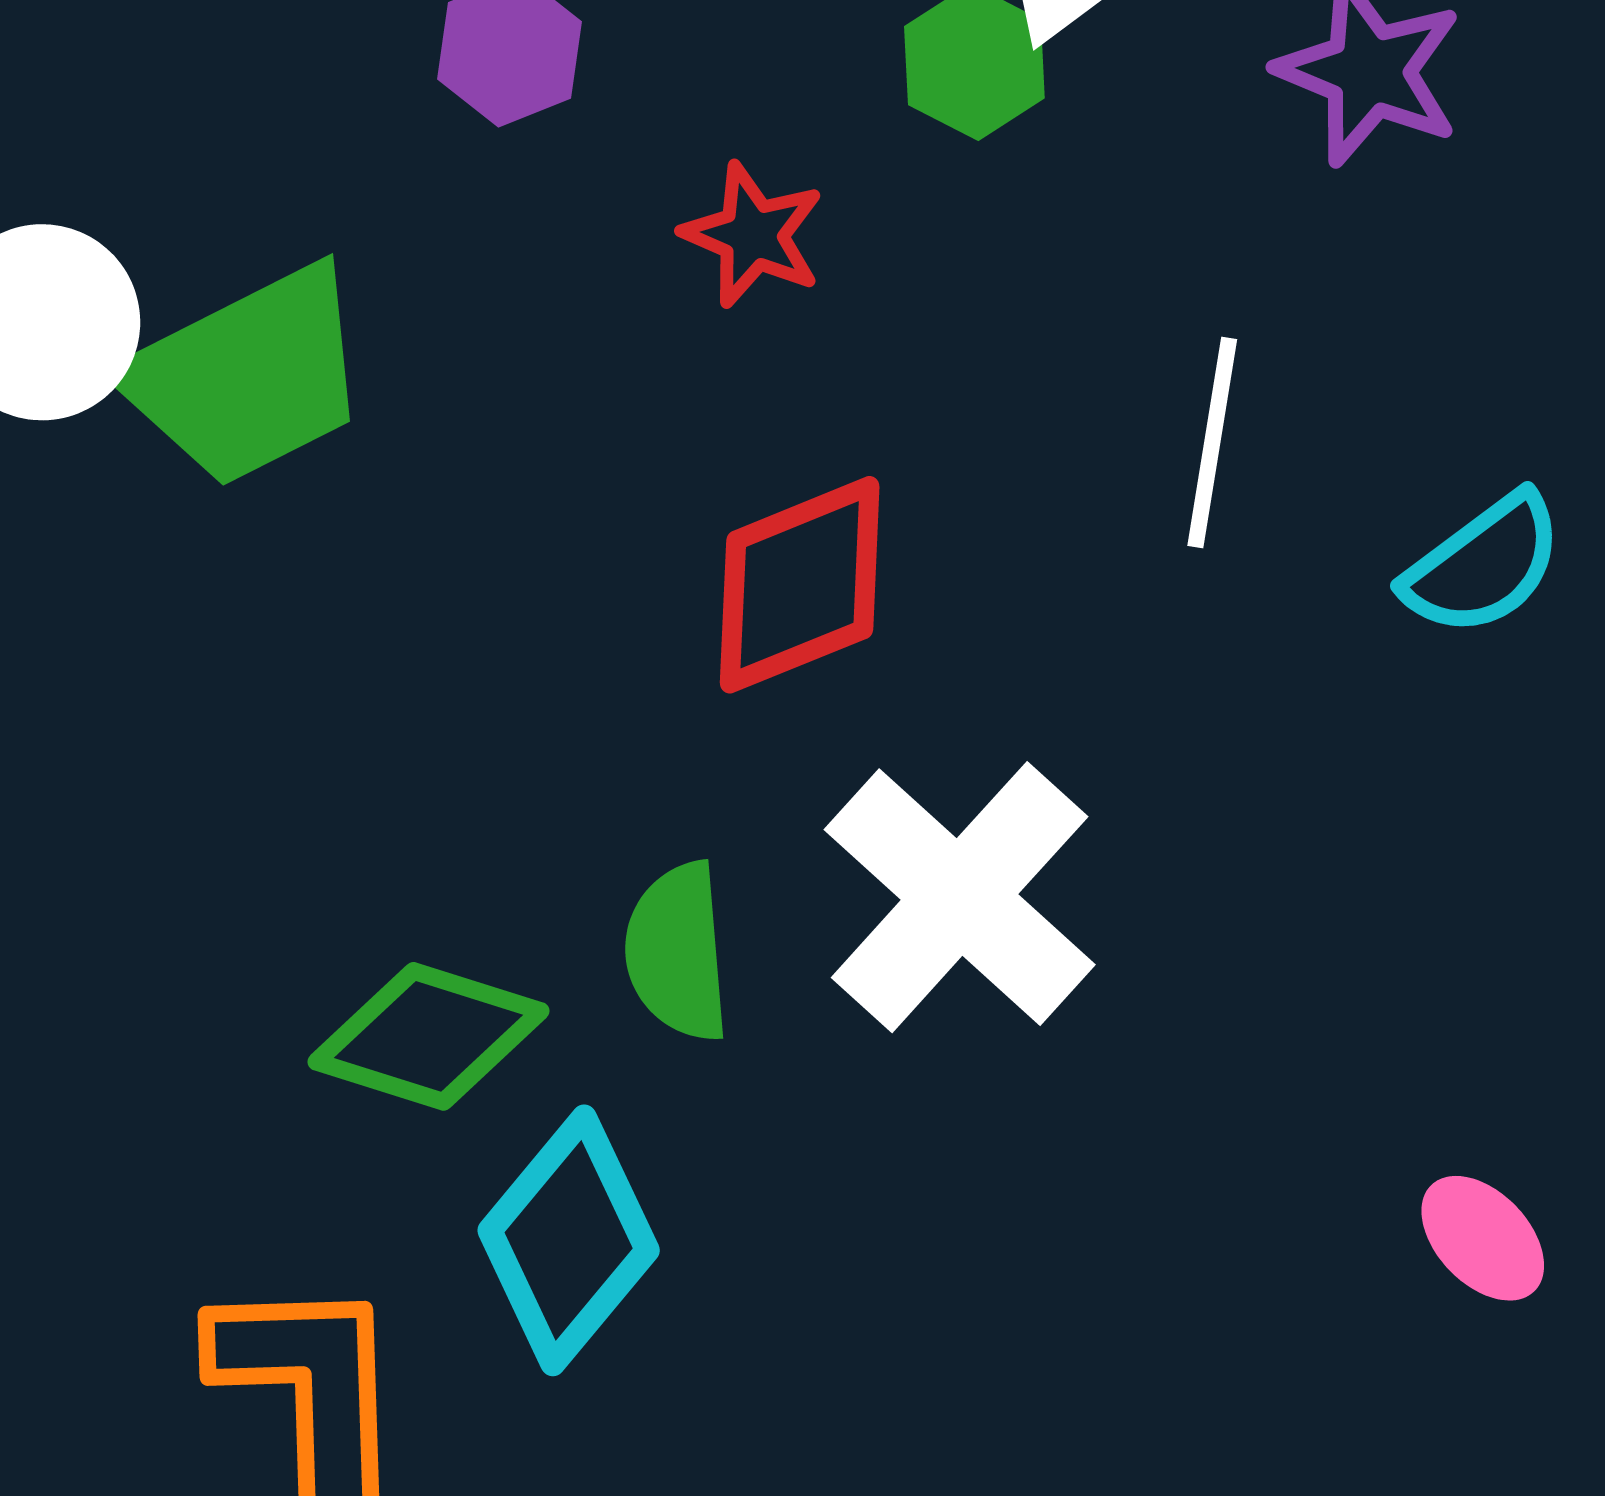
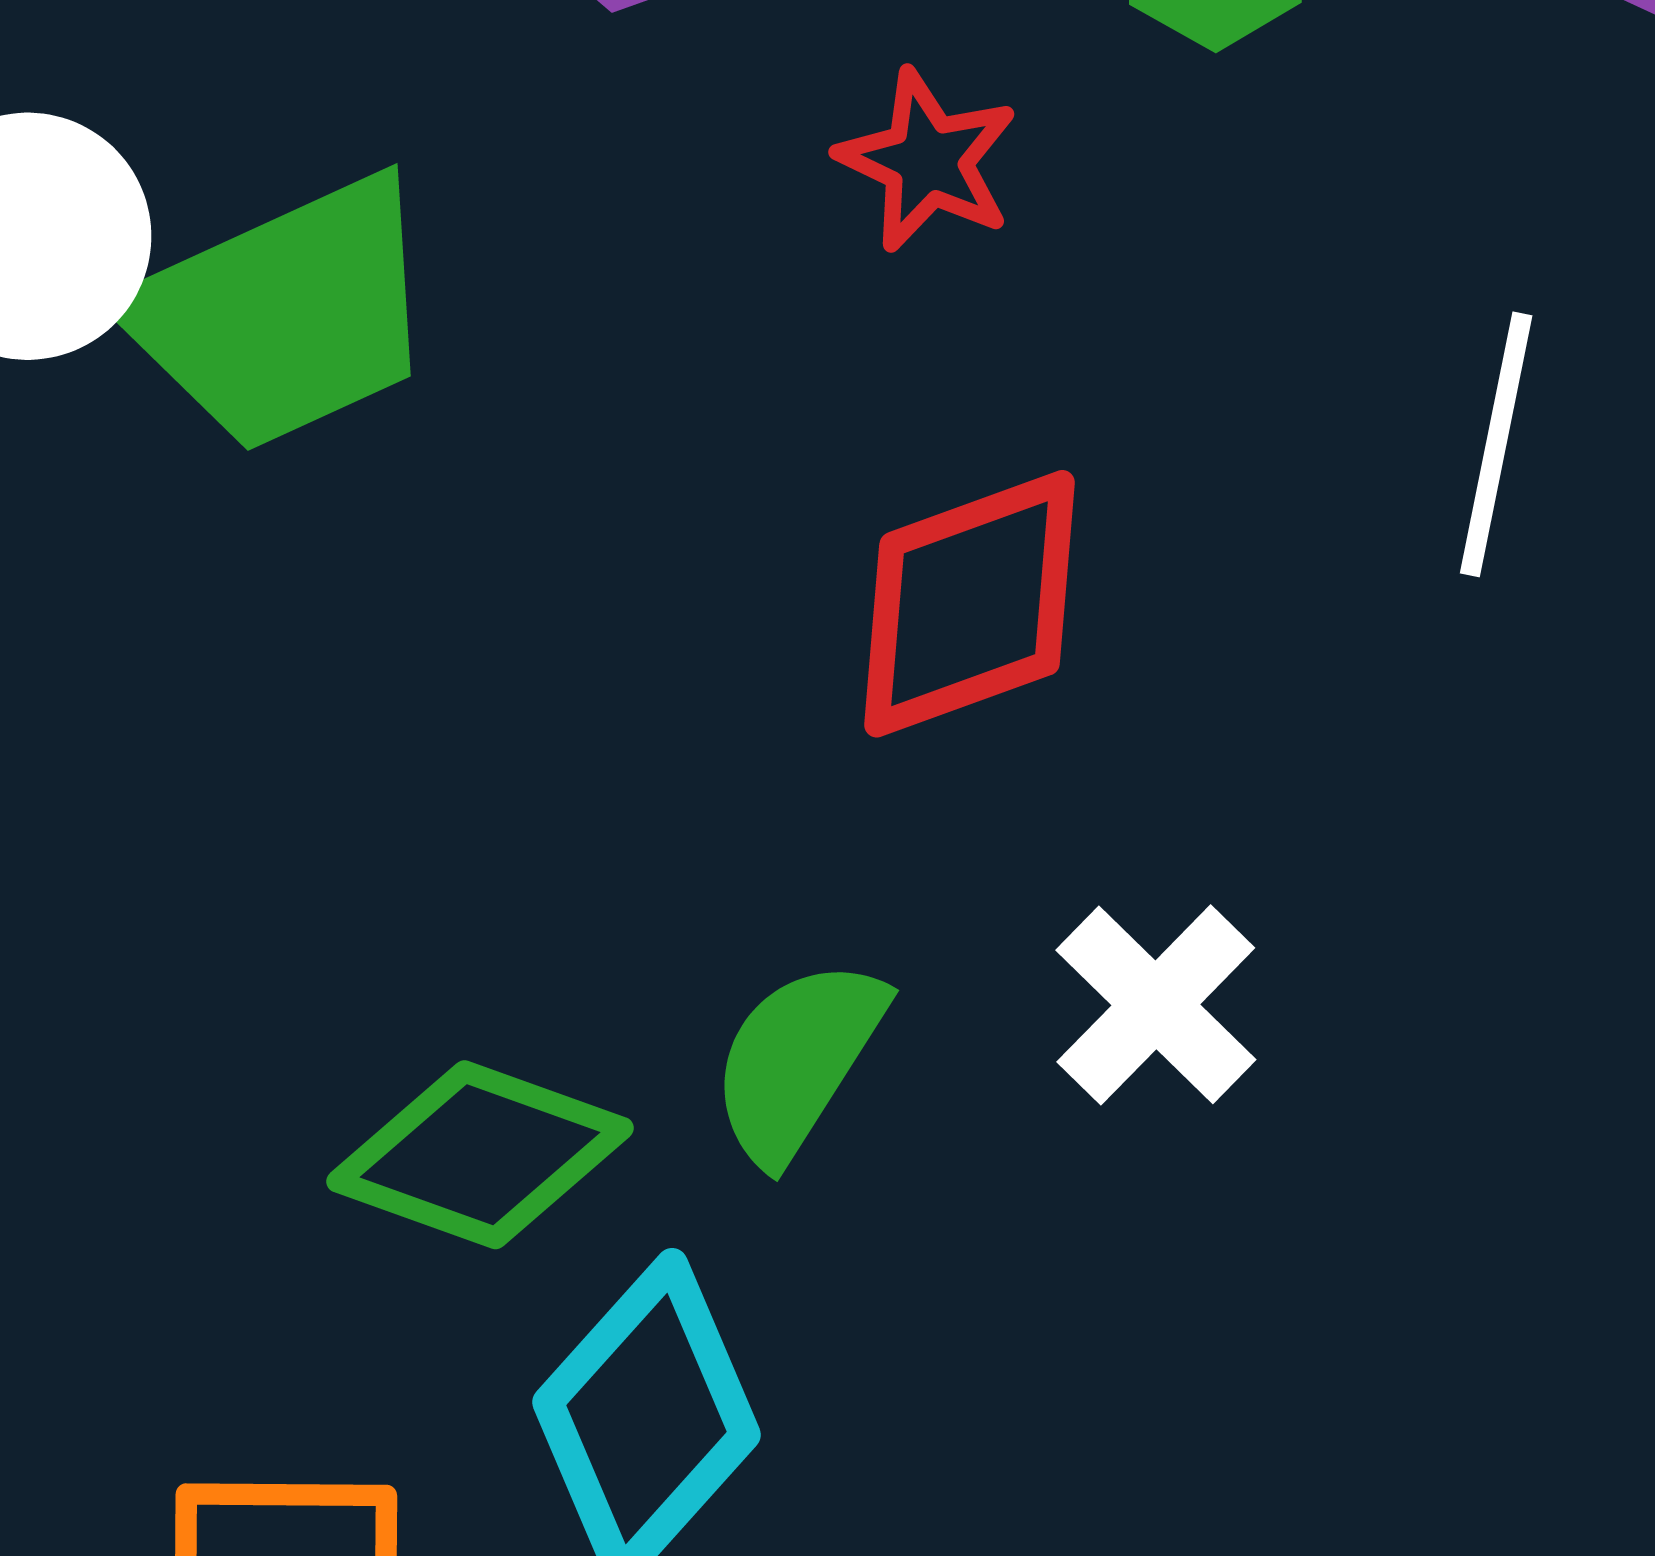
white cross: (960, 897) -> (1156, 1005), size x0.6
green semicircle: (677, 952) -> (798, 1060), turned 35

